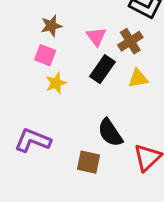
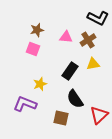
pink triangle: (96, 37) -> (66, 37), turned -48
black rectangle: (102, 69) -> (70, 71), moved
yellow star: (56, 83) -> (40, 84), moved

